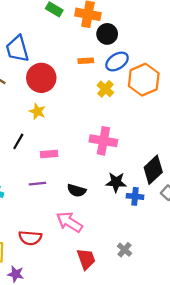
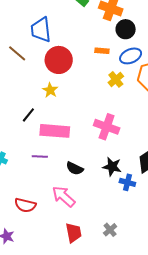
pink rectangle: (49, 154) -> (55, 131), size x1.8

